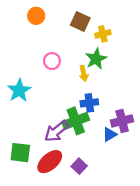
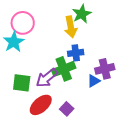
pink circle: (52, 61) -> (23, 23), moved, size x1.5
yellow arrow: (84, 73) -> (71, 27), size x1.5
green square: (20, 153) -> (22, 83), moved

